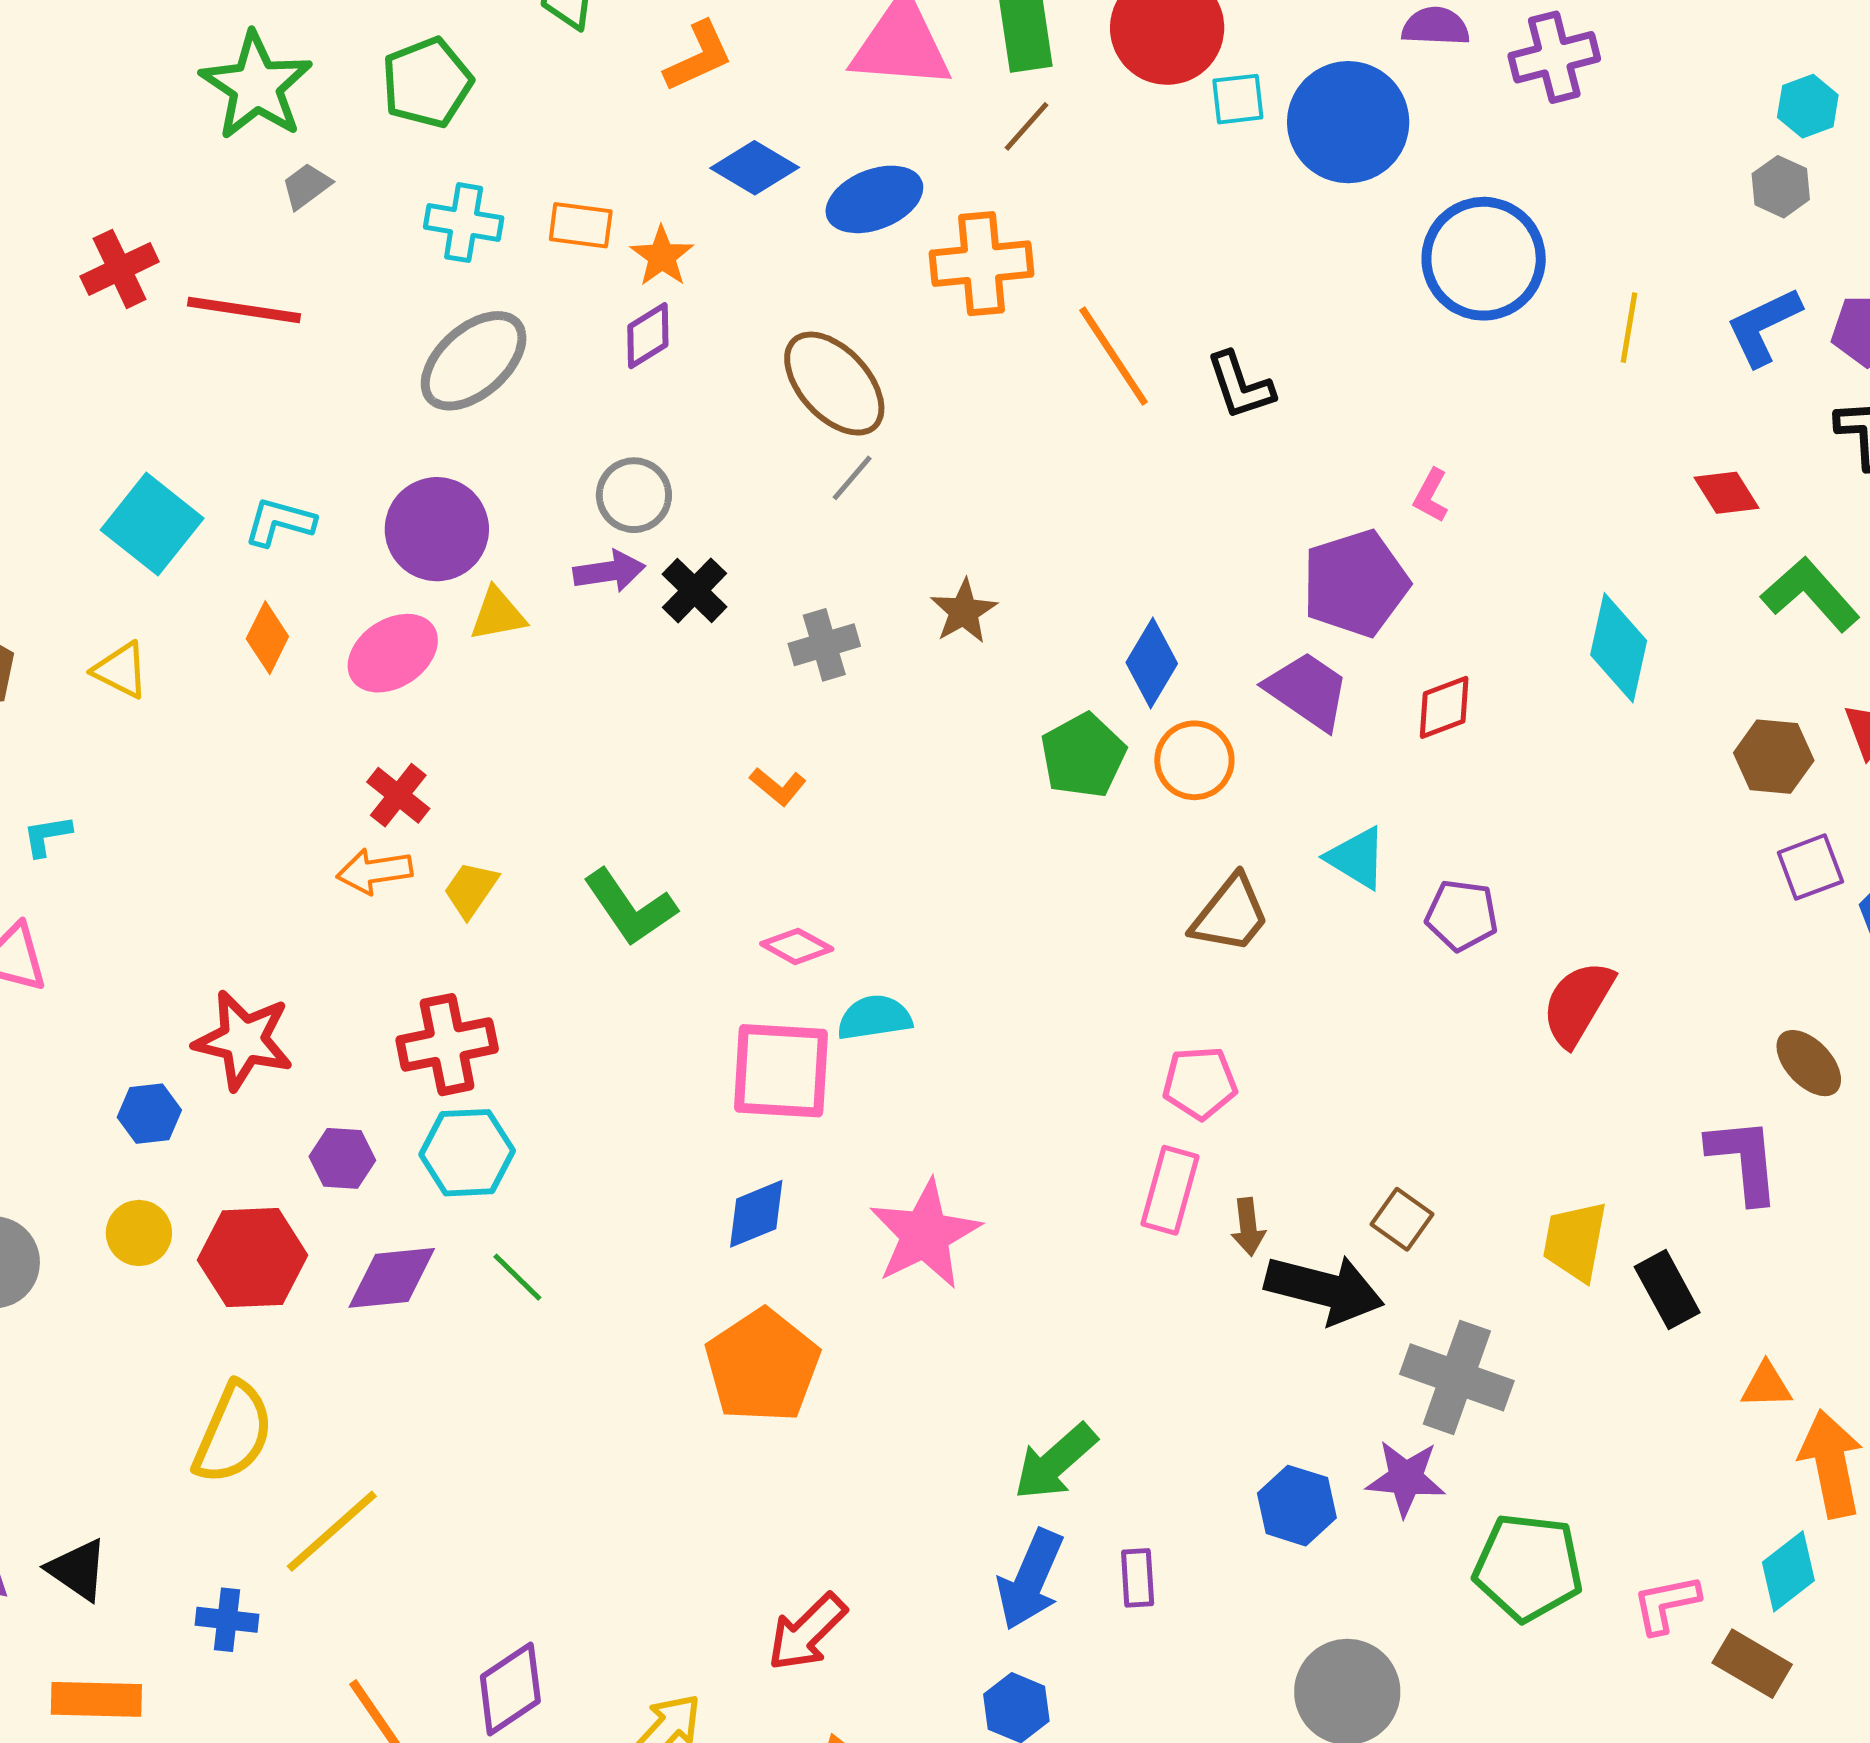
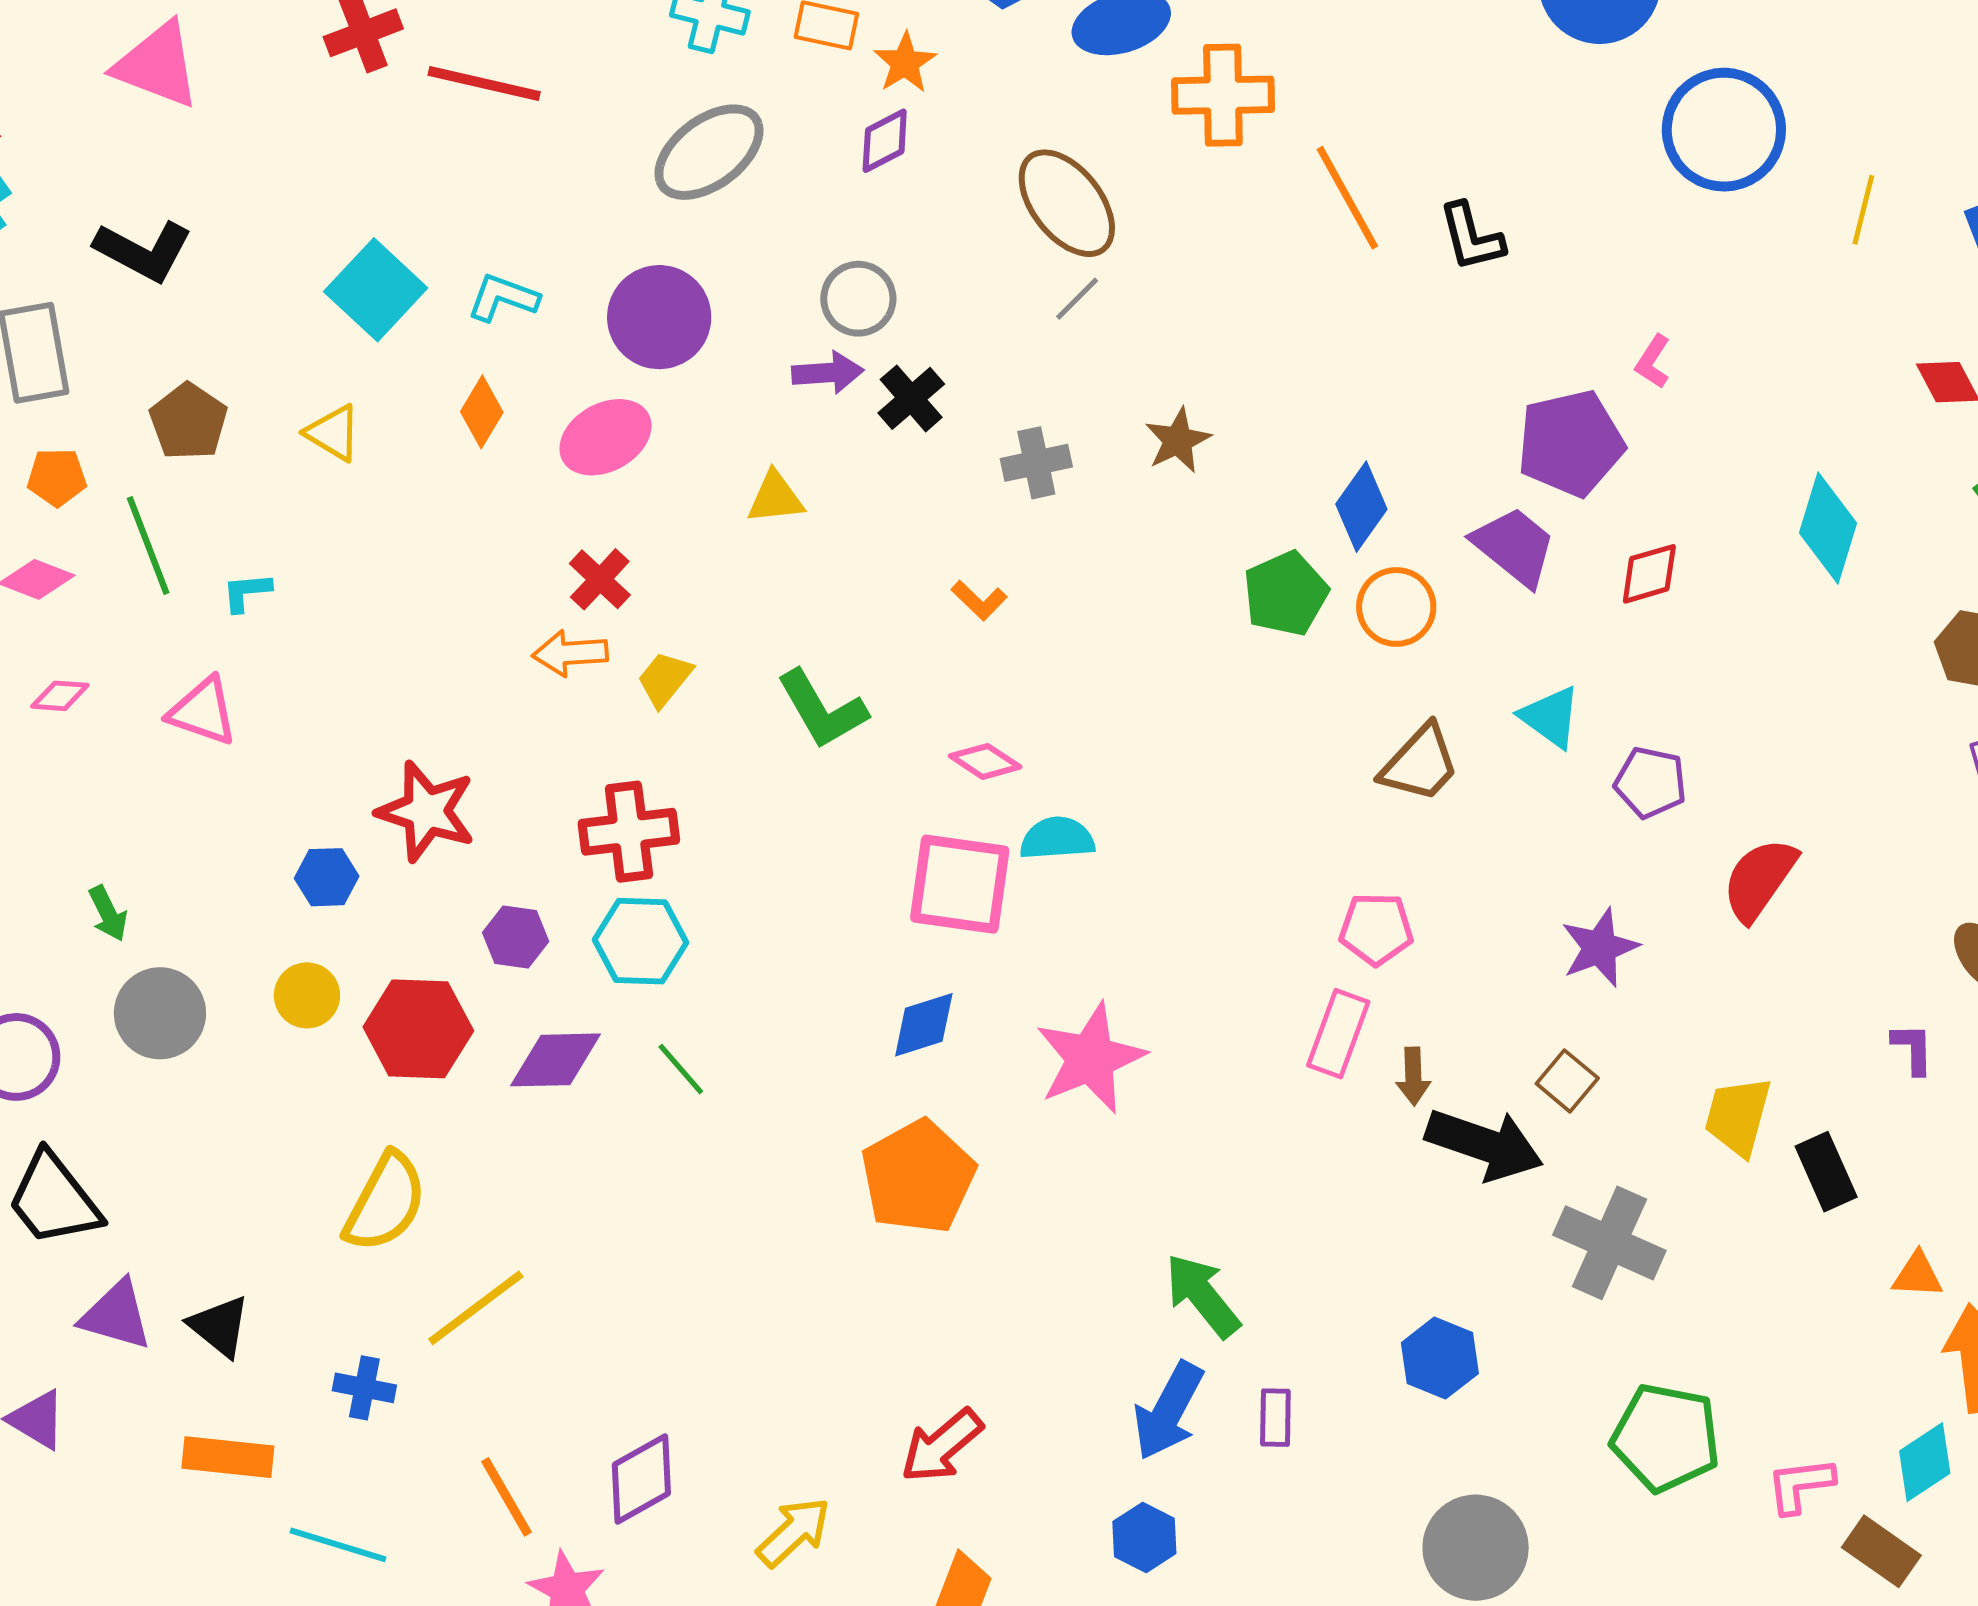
yellow triangle: (498, 614) -> (775, 498), moved
purple L-shape: (1744, 1160) -> (1913, 1049), size x0.6
green arrow: (1055, 1462) -> (1203, 1295), turned 88
purple star: (1406, 1478) -> (1600, 948), moved, turned -30

